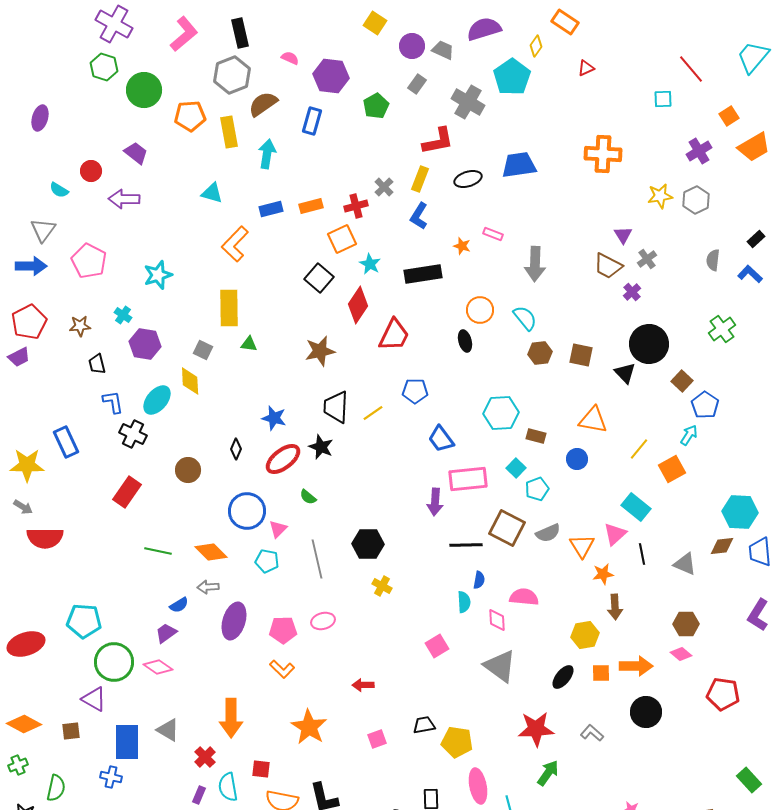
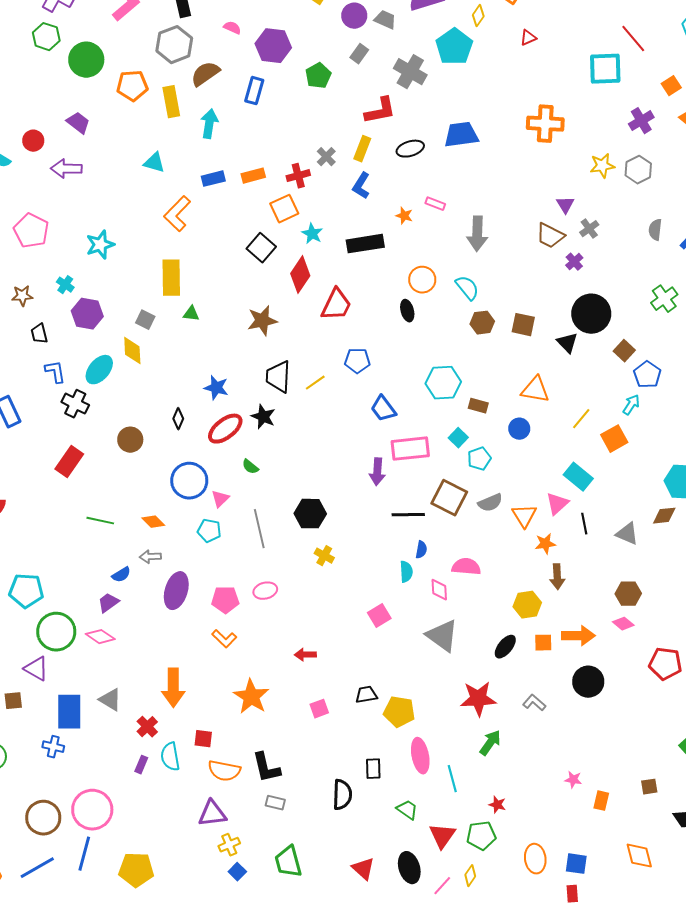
cyan square: (663, 99) -> (605, 69), size x1.8
orange diamond: (211, 552) -> (153, 522), size x0.7

